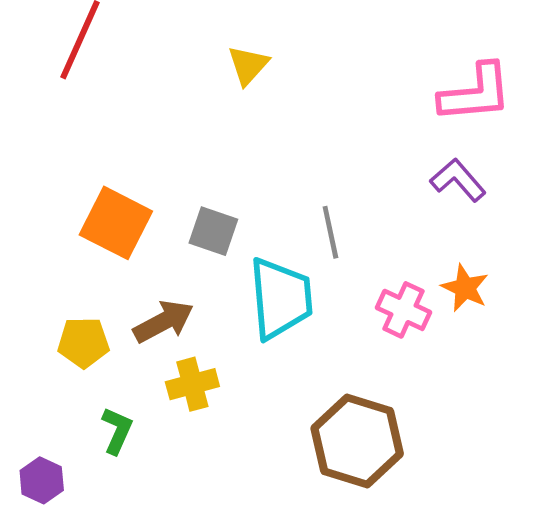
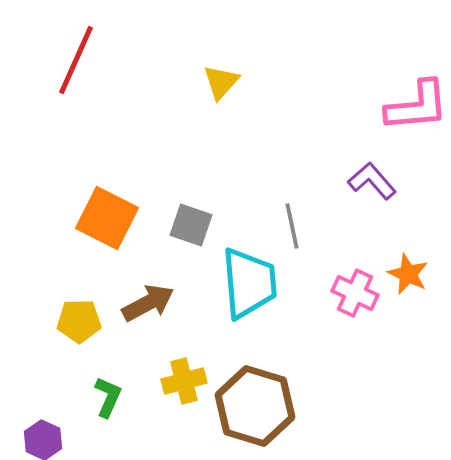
purple L-shape: (458, 180) -> (372, 181), moved
yellow cross: (192, 384) -> (184, 381), moved
brown hexagon: (357, 441) -> (255, 406), moved

